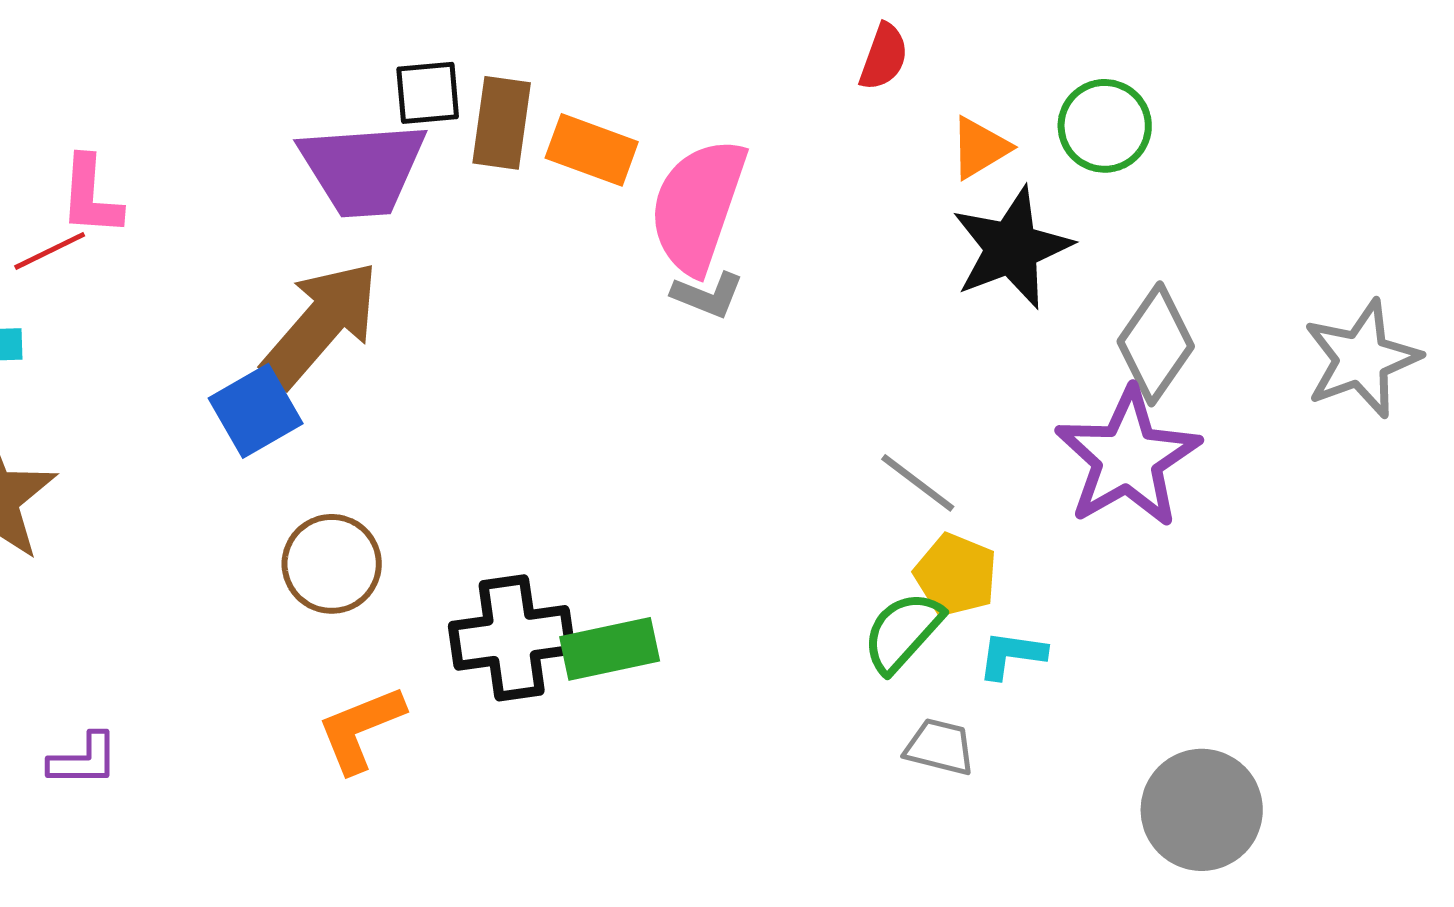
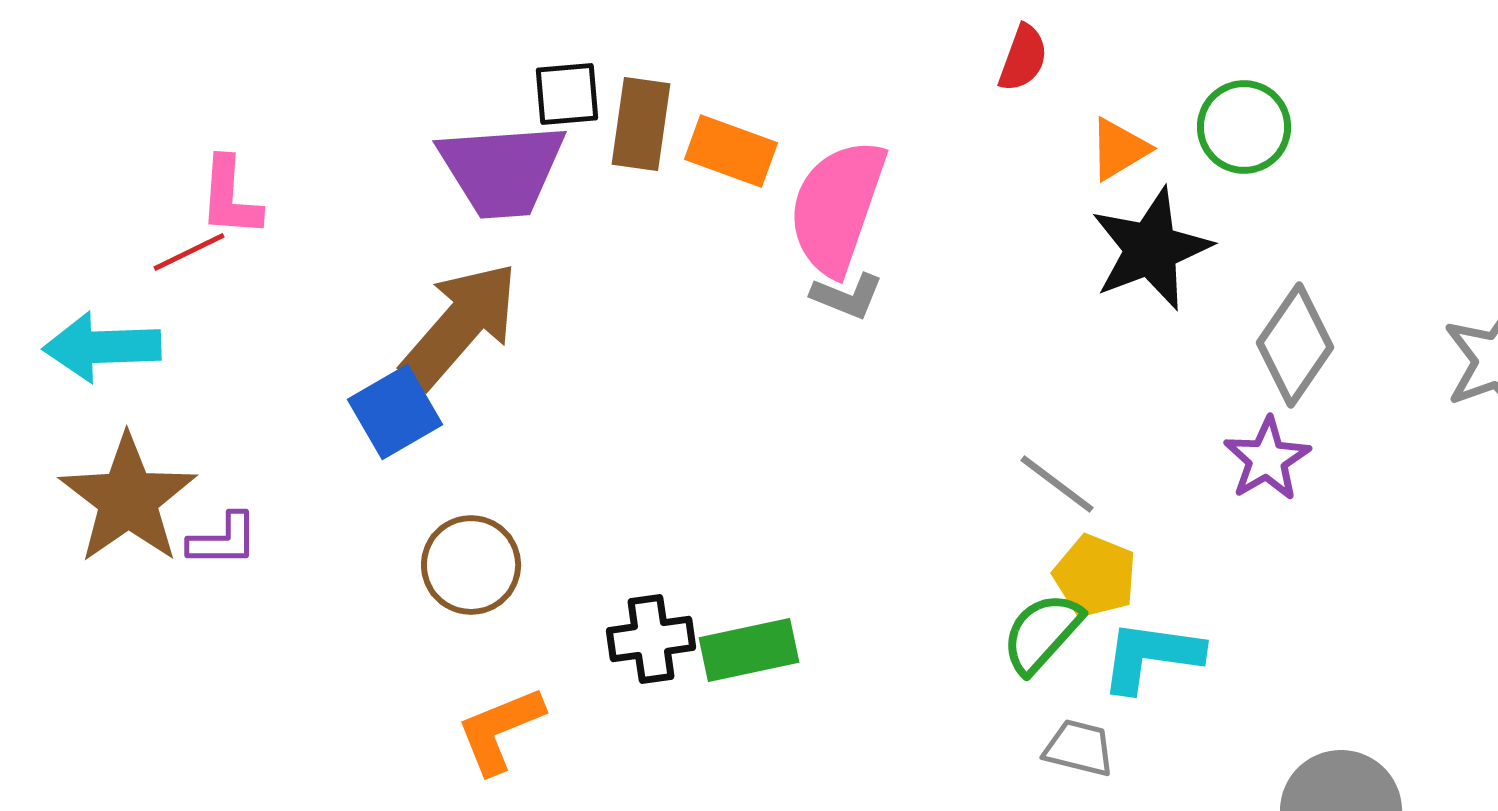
purple star: (1128, 458) -> (1267, 459), size x0.6
black cross: (512, 638) -> (651, 639), size x0.7
cyan L-shape: (1012, 655) -> (1151, 656), size x1.5
purple L-shape: (84, 760) -> (223, 540), moved

